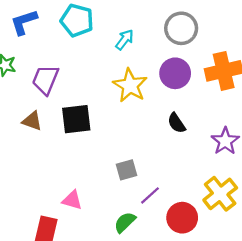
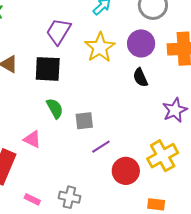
purple trapezoid: (45, 80) -> (59, 31), moved
black semicircle: (177, 123) -> (140, 77), moved
green semicircle: (125, 222) -> (55, 108), moved, turned 95

